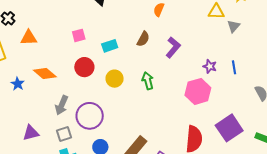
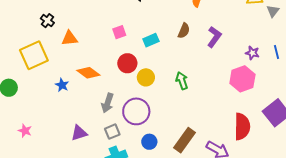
yellow circle: (115, 79) -> (146, 77), moved
green arrow: (148, 81) -> (182, 81), moved

